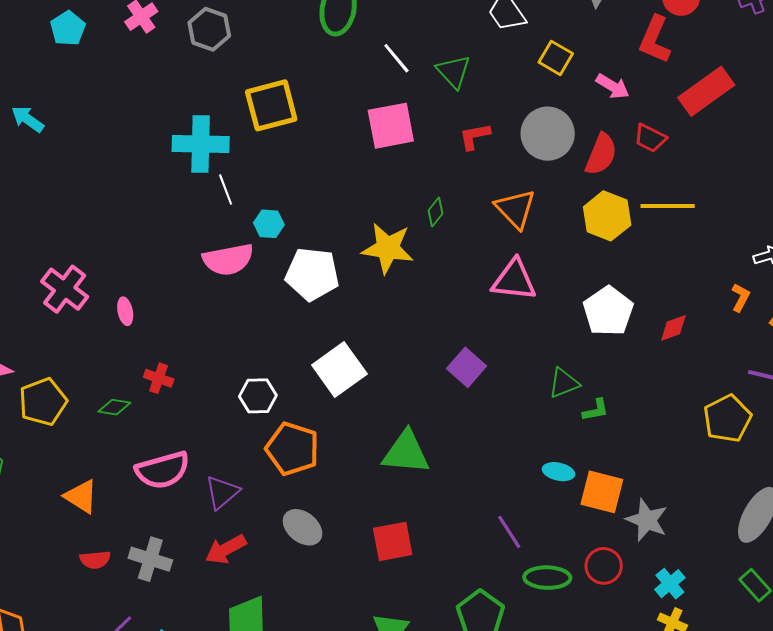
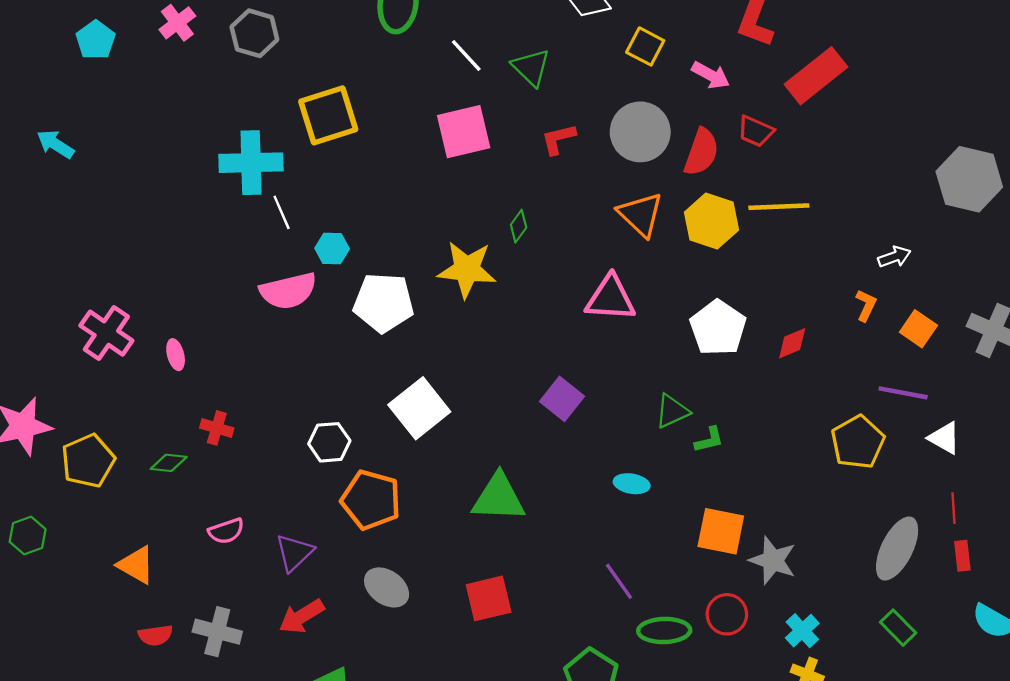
orange triangle: (515, 209) -> (641, 214), moved
pink semicircle: (163, 470) -> (226, 531), size x0.6
cyan ellipse: (558, 472) -> (632, 484), moved

